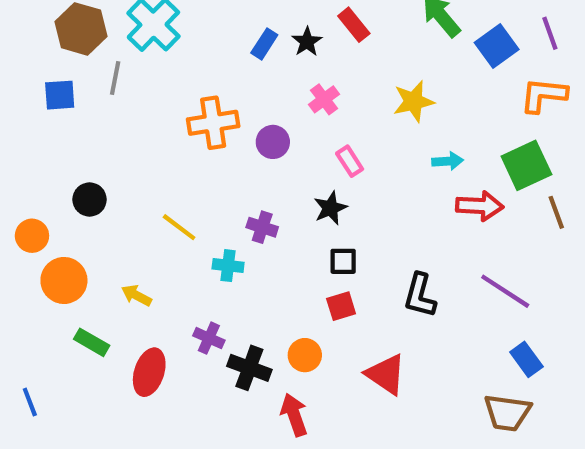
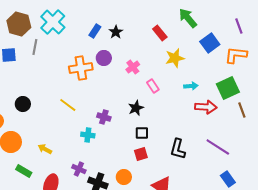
red rectangle: (354, 25) -> (160, 33), moved
black star: (307, 42) -> (116, 32), moved
blue rectangle: (264, 44) -> (95, 31), moved
blue square: (497, 46) -> (210, 43), moved
pink cross: (324, 99) -> (133, 67), moved
purple circle: (273, 142) -> (104, 58), moved
pink rectangle: (350, 161) -> (153, 86), moved
yellow line: (179, 227) -> (68, 105), moved

